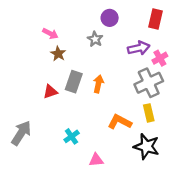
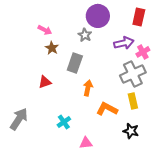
purple circle: (110, 18) -> (98, 16), size x1.5
gray rectangle: (74, 82) -> (75, 63), moved
orange arrow: (98, 84) -> (88, 88), moved
black star: (146, 146) -> (131, 131), size x0.7

